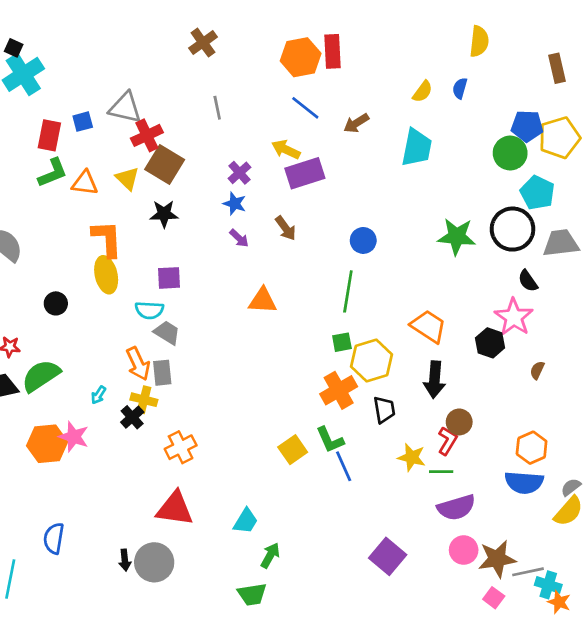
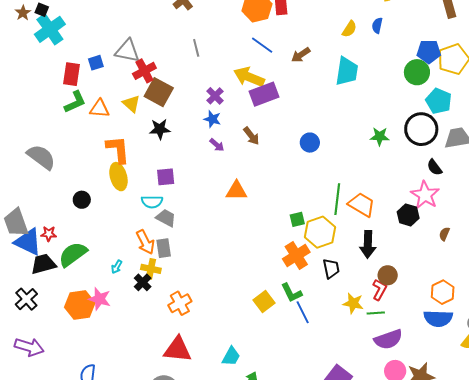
yellow arrow: (286, 149) -> (249, 77), size x1.4
green star: (457, 237) -> (380, 136), size x0.7
green line: (348, 291) -> (337, 199), moved

